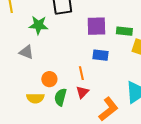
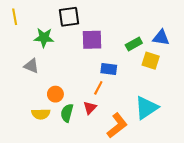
purple square: (96, 26) -> (92, 40), moved
green rectangle: (124, 31) -> (134, 44), turned -35
orange line: (81, 73) -> (98, 88), moved, turned 40

